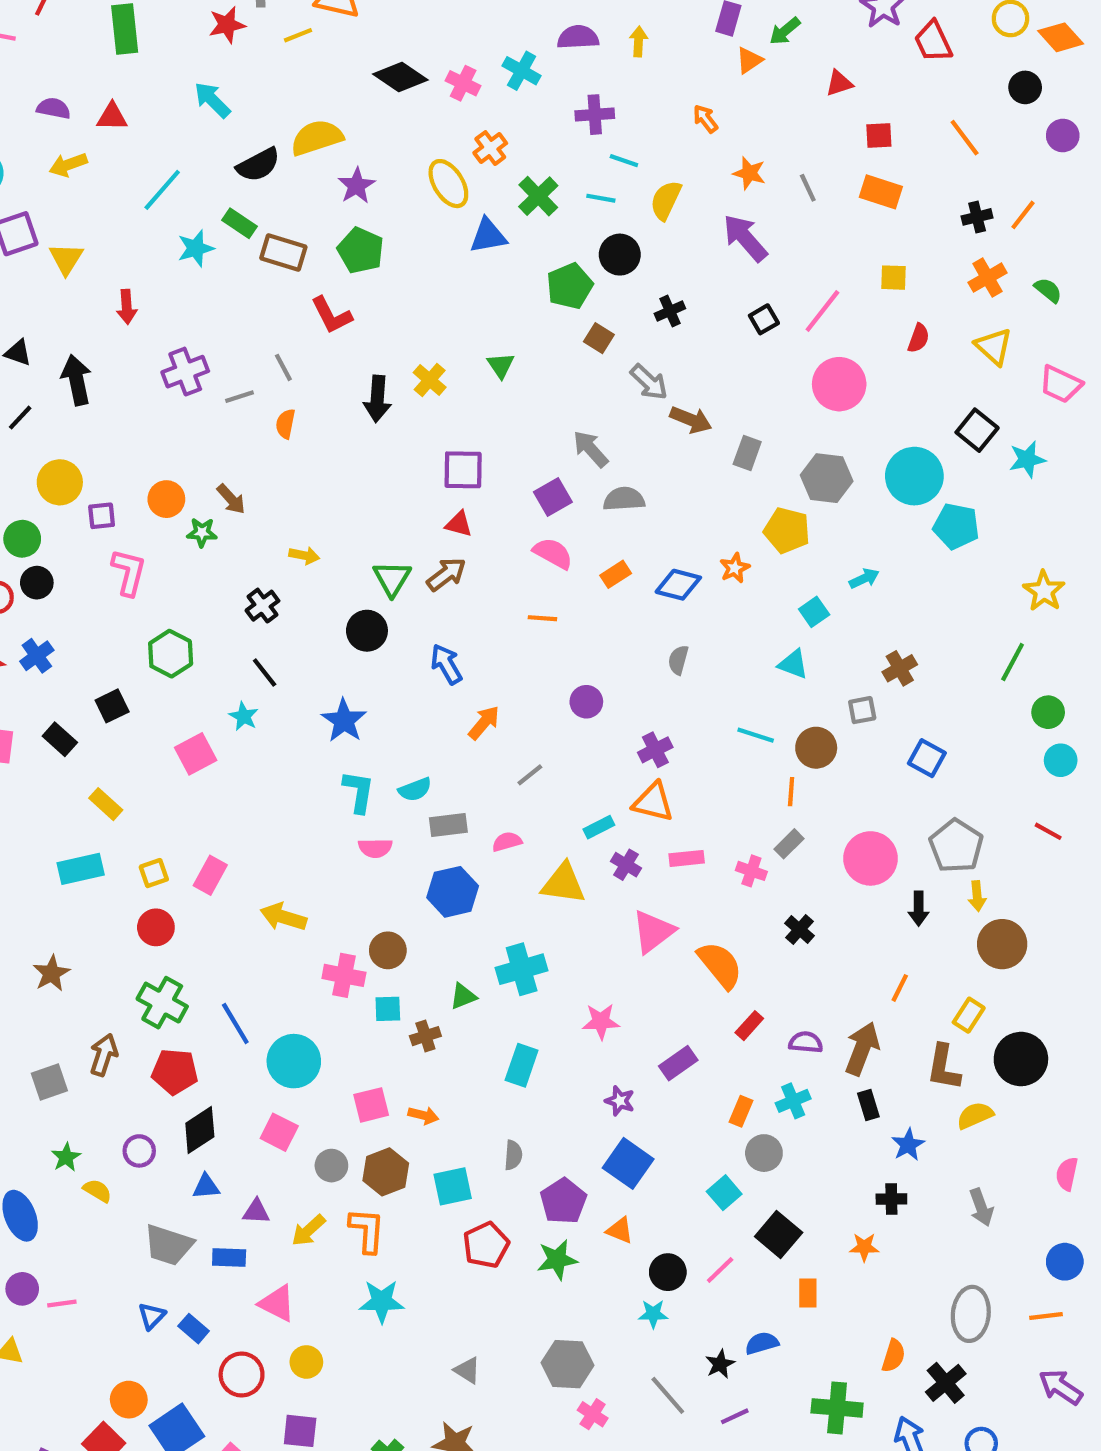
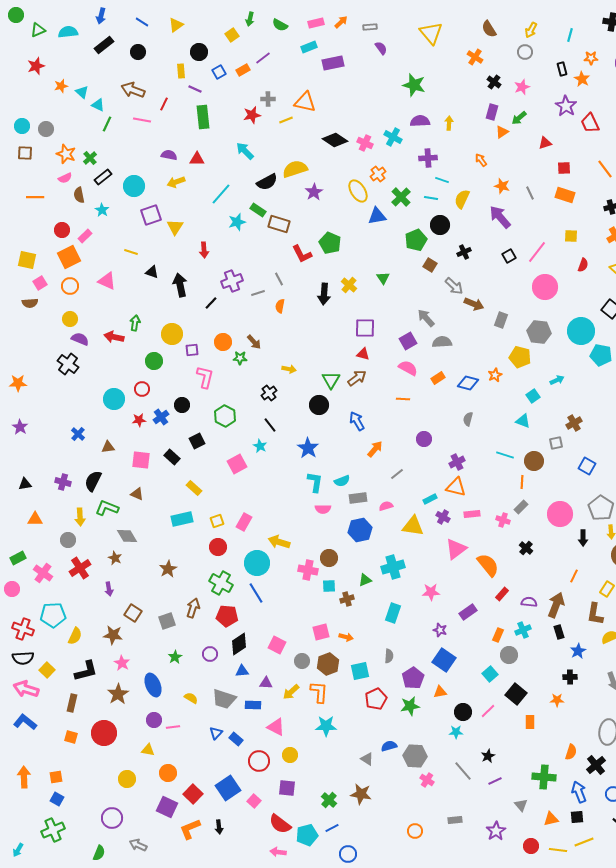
green pentagon: (361, 250) -> (330, 243), moved
black line: (20, 418) -> (211, 303), moved
black circle: (37, 583) -> (182, 405), moved
cyan circle: (294, 1061) -> (257, 563), moved
yellow semicircle: (97, 1191) -> (191, 698), moved
orange triangle: (620, 1230) -> (440, 692), turned -32
blue semicircle: (762, 1343) -> (389, 746), moved
orange circle: (129, 1400) -> (168, 773), moved

